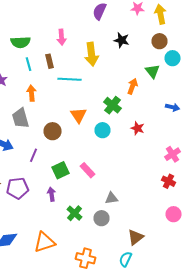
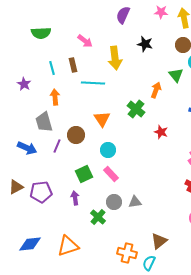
pink arrow: (62, 37) -> (85, 41), turned -49
green semicircle: (20, 42) -> (41, 33), moved
cyan circle: (102, 130) -> (108, 150), moved
purple line: (34, 155) -> (57, 146), moved
gray circle: (102, 218) -> (114, 202), moved
orange cross: (86, 258) -> (127, 253), moved

